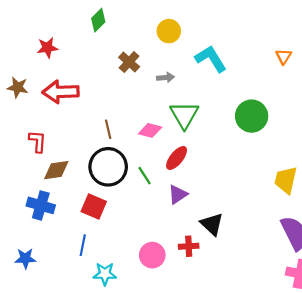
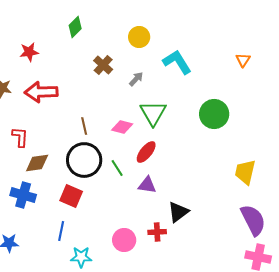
gray arrow: (166, 77) -> (136, 79), turned -42
purple triangle: (178, 194) -> (147, 185), turned 42
black triangle: (212, 224) -> (178, 212), turned 40

